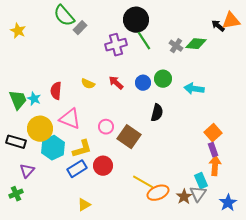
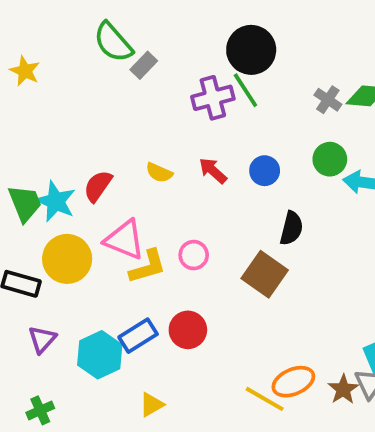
green line: (144, 41) -> (245, 90), moved
green circle: (163, 79) -> (330, 159), moved
red semicircle: (56, 91) -> (98, 186), turned 30
cyan star: (34, 99) -> (56, 201), size x1.5
brown square: (129, 137) -> (265, 274), moved
cyan hexagon: (53, 148) -> (100, 355), moved
yellow L-shape: (82, 149) -> (148, 267), moved
yellow line: (143, 182) -> (265, 399), moved
green cross: (16, 194) -> (40, 410), moved

